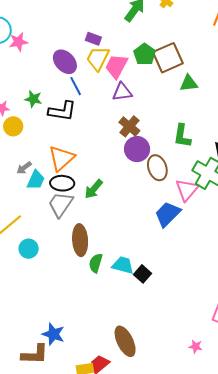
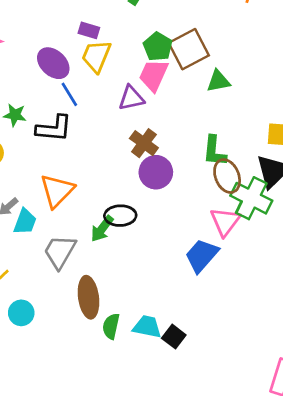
pink trapezoid: (116, 66) -> (154, 75), moved
brown ellipse: (157, 168) -> (227, 176), moved
black ellipse: (62, 183) -> (120, 216), moved

